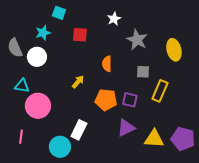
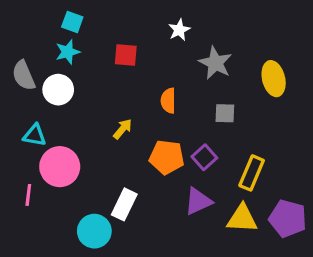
cyan square: (59, 13) -> (72, 22), moved
yellow rectangle: (160, 91) -> (252, 173), moved
purple square: (130, 100) -> (204, 157), turned 35
pink line: (21, 137) -> (28, 195), moved

